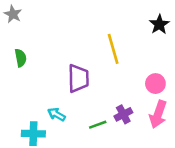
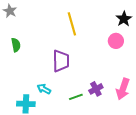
yellow line: (113, 49) -> (72, 24), moved
pink circle: (155, 84) -> (116, 41), moved

